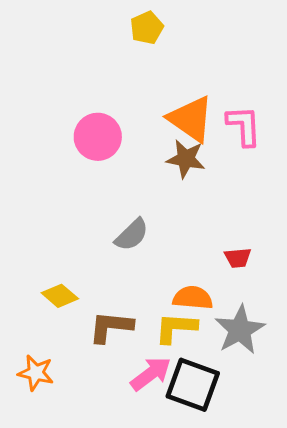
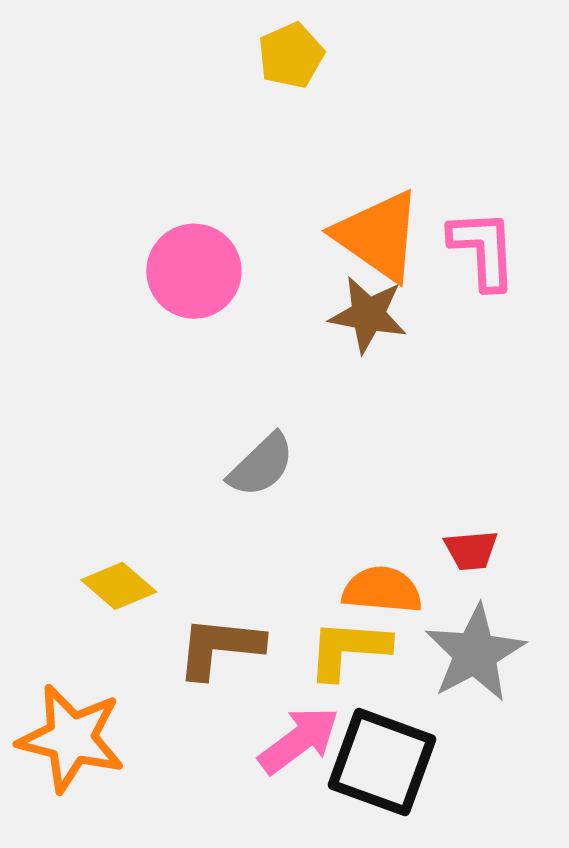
red trapezoid: (238, 258) -> (471, 550), moved
orange star: (36, 373) -> (71, 738), size x1.5

